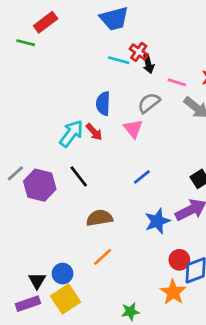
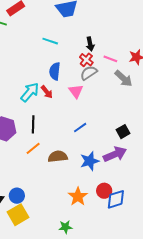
red cross: (139, 52) -> (86, 60), moved
cyan line: (119, 60) -> (50, 41), moved
black line: (79, 176) -> (33, 124), turned 36
brown semicircle: (99, 218) -> (58, 157), moved
orange line: (103, 257) -> (33, 148), moved
orange star: (173, 292) -> (78, 197), moved

